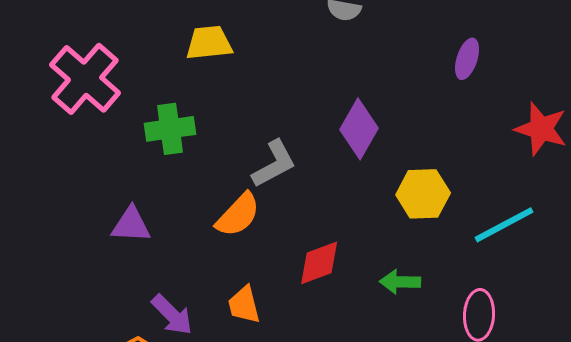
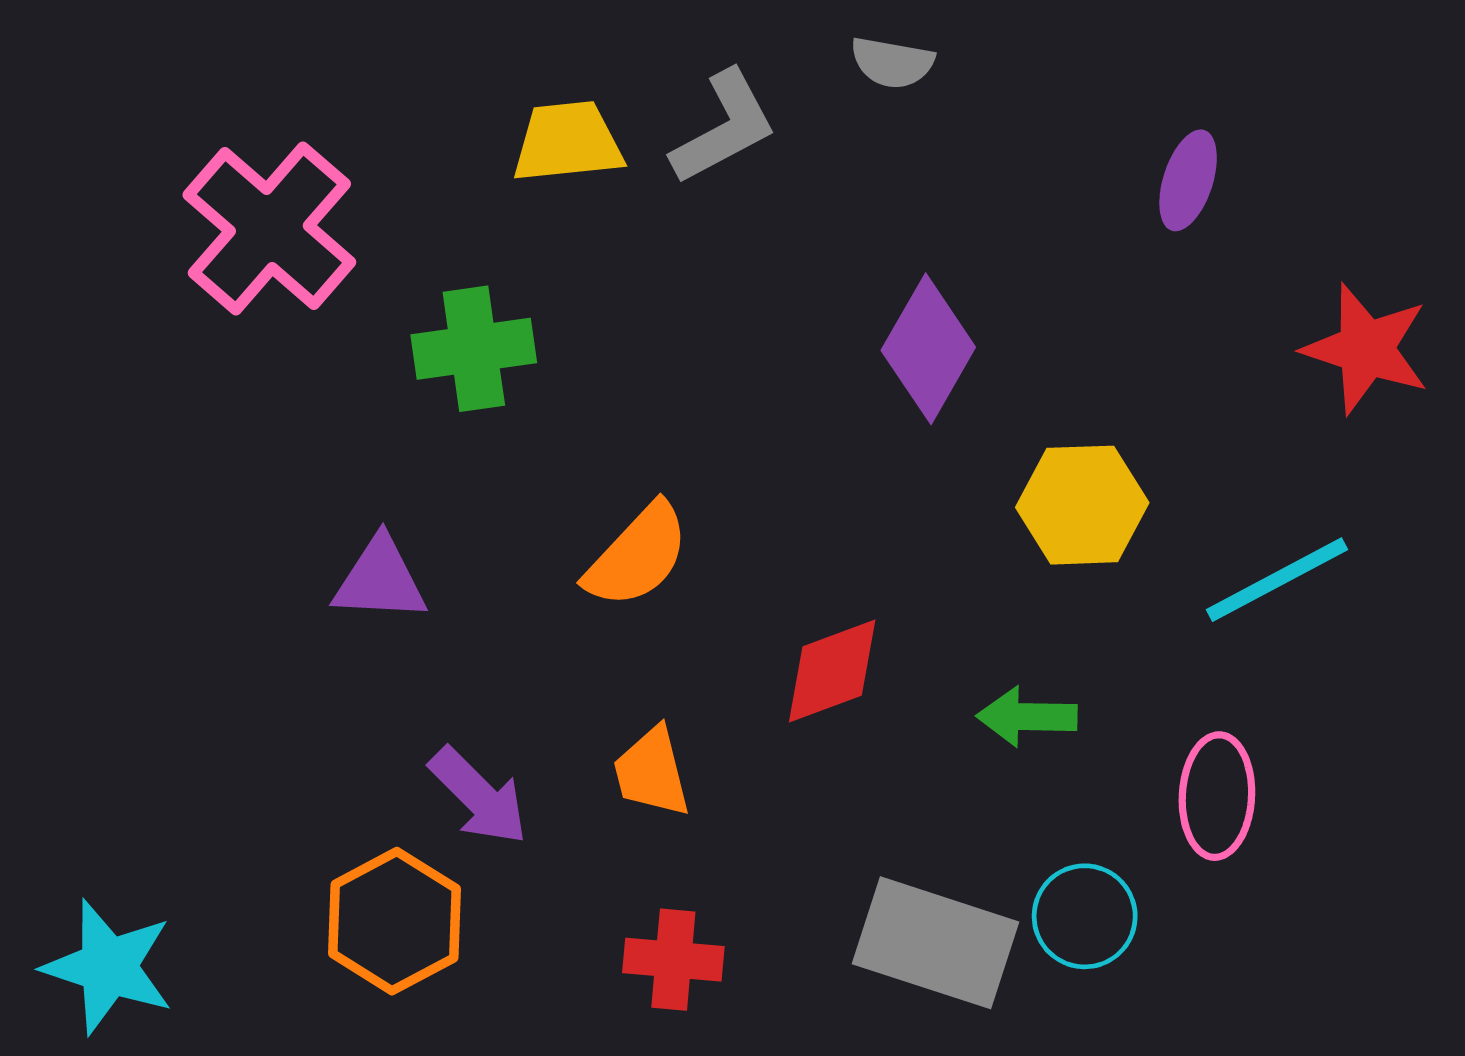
gray L-shape: (274, 164) -> (724, 127), moved

